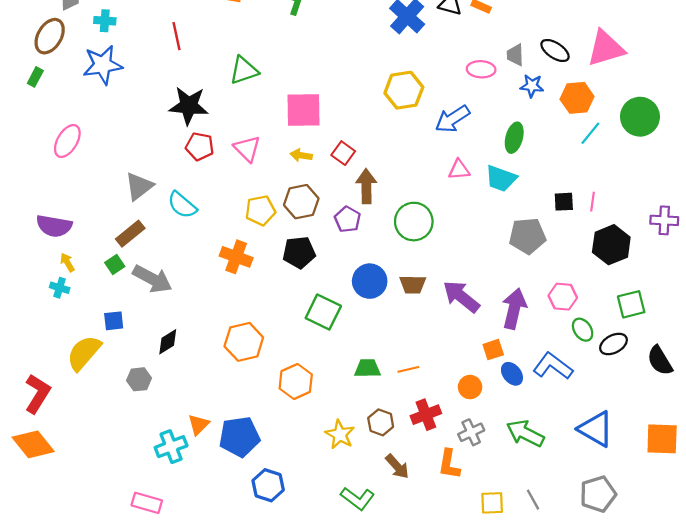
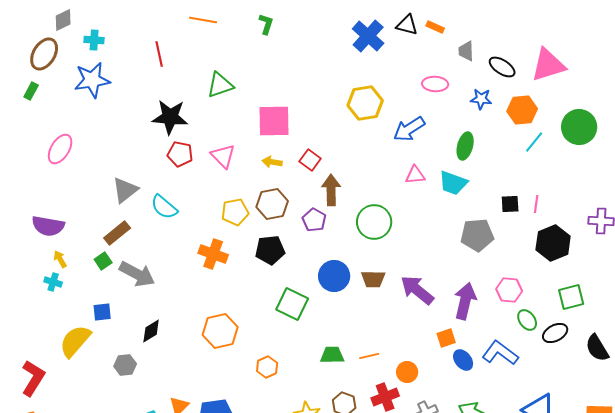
gray trapezoid: (515, 55) -> (466, 51), moved
orange hexagon: (296, 382) -> (267, 367), size x0.7
orange circle: (470, 387) -> (407, 372), moved

